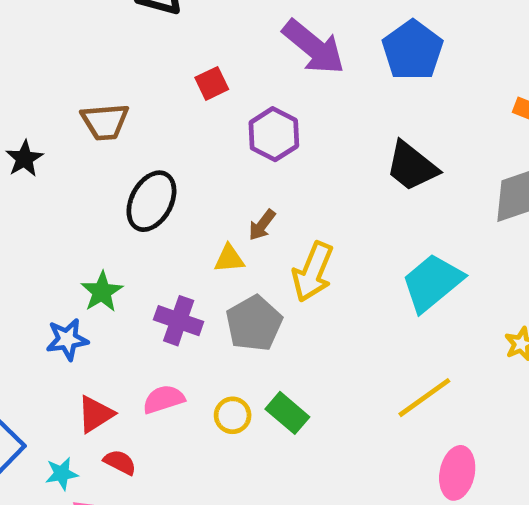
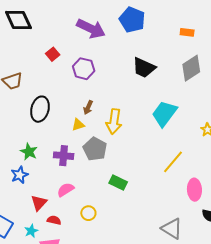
yellow circle: (233, 415) -> (88, 213), moved

